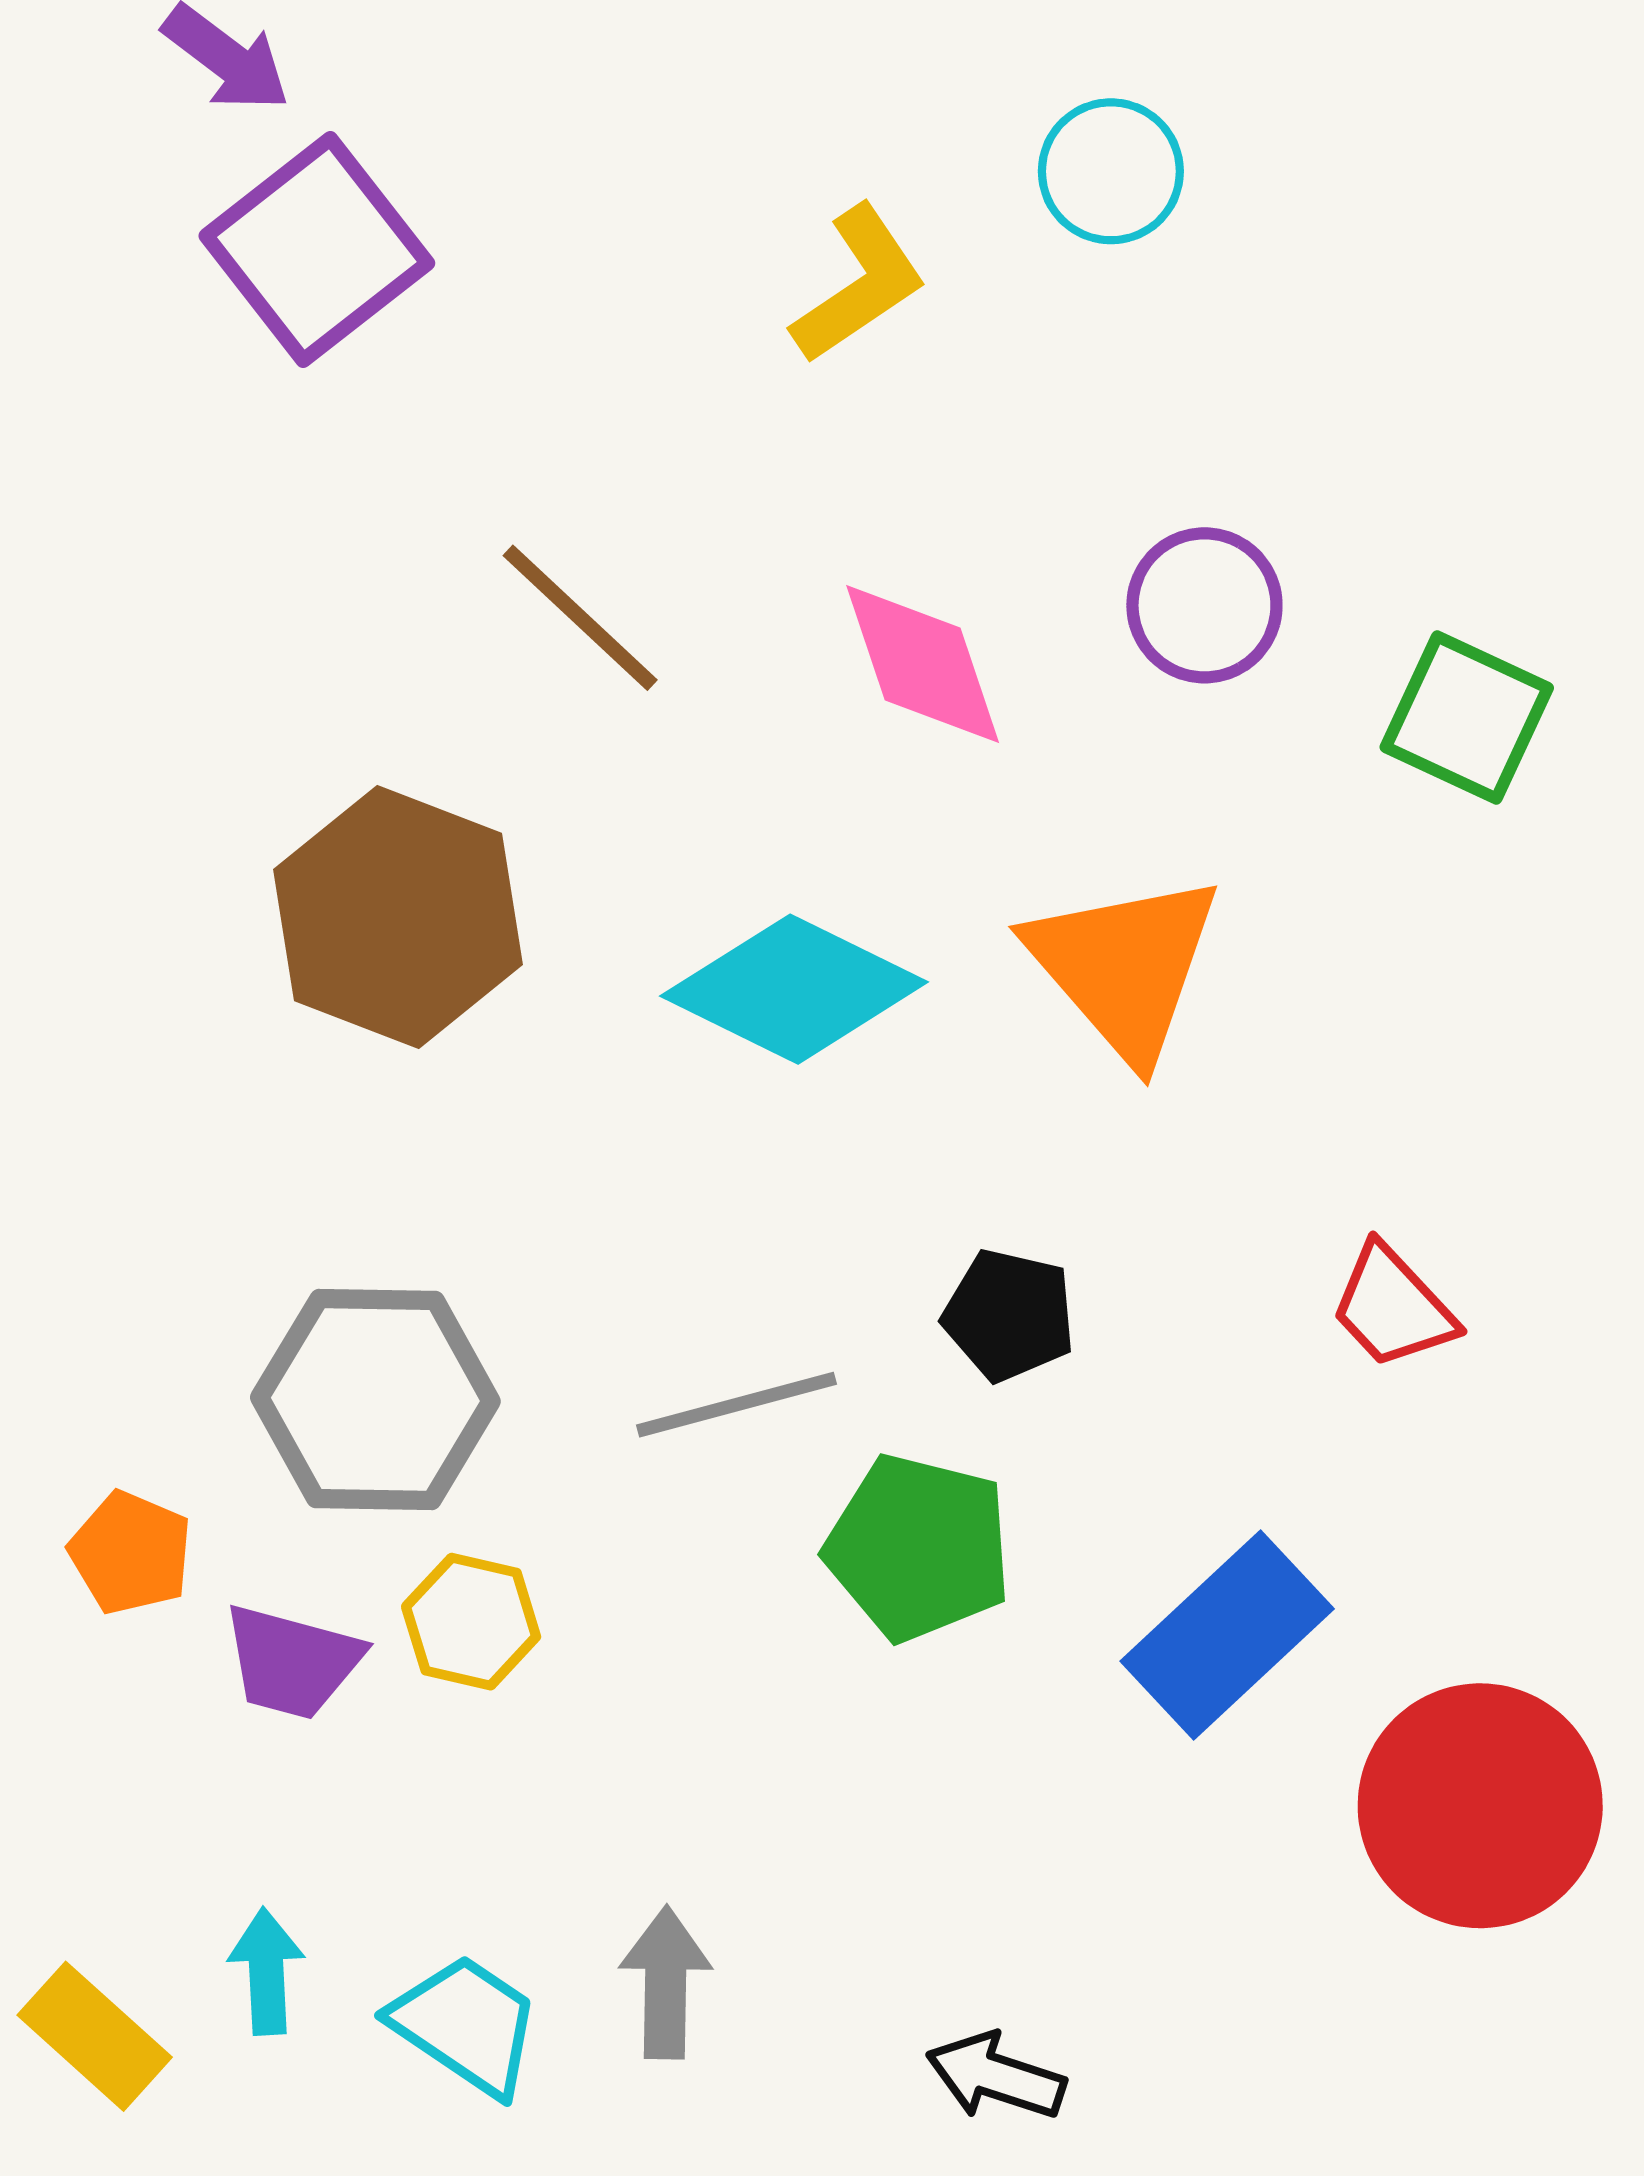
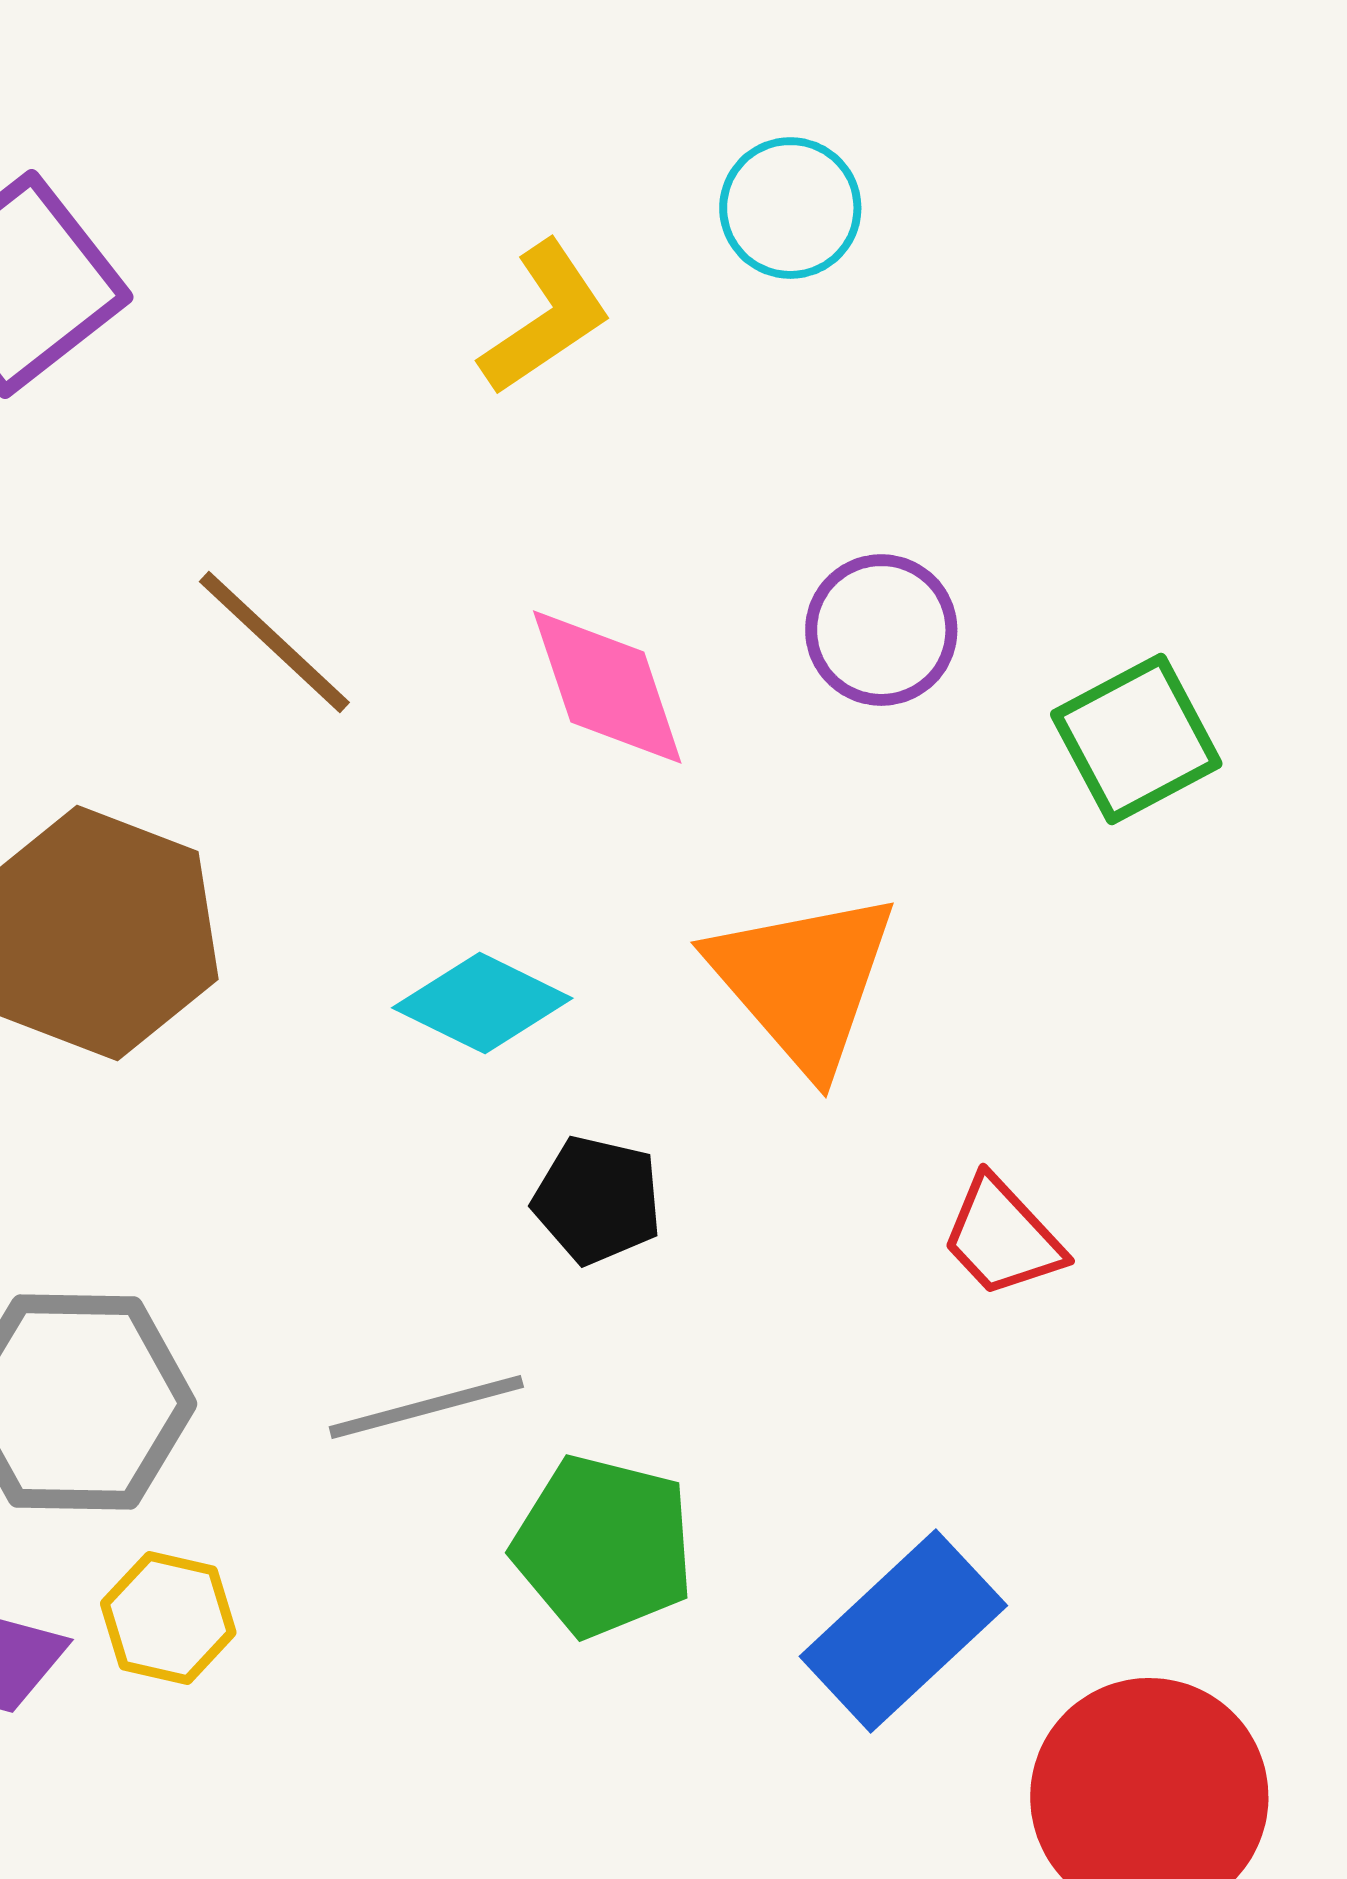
green square: (1467, 717) -> (1136, 739), turned 37
cyan diamond: (794, 989) -> (482, 1003), size x0.7
red trapezoid: (1393, 1307) -> (1002, 1237), moved
black pentagon: (1009, 1315) -> (597, 1200), moved

